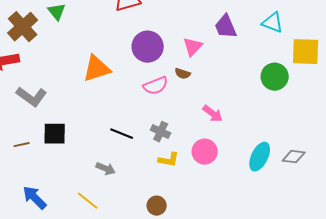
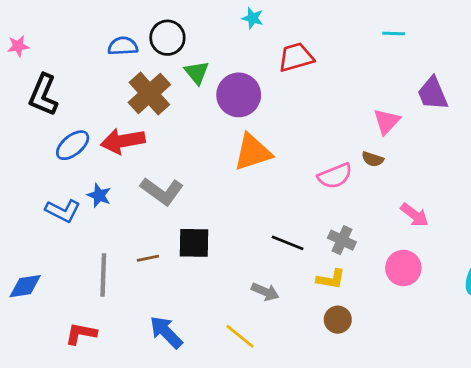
purple circle: (148, 47) -> (239, 95), moved
yellow L-shape: (169, 160) -> (331, 279), moved
brown circle: (157, 206) -> (338, 320), moved

